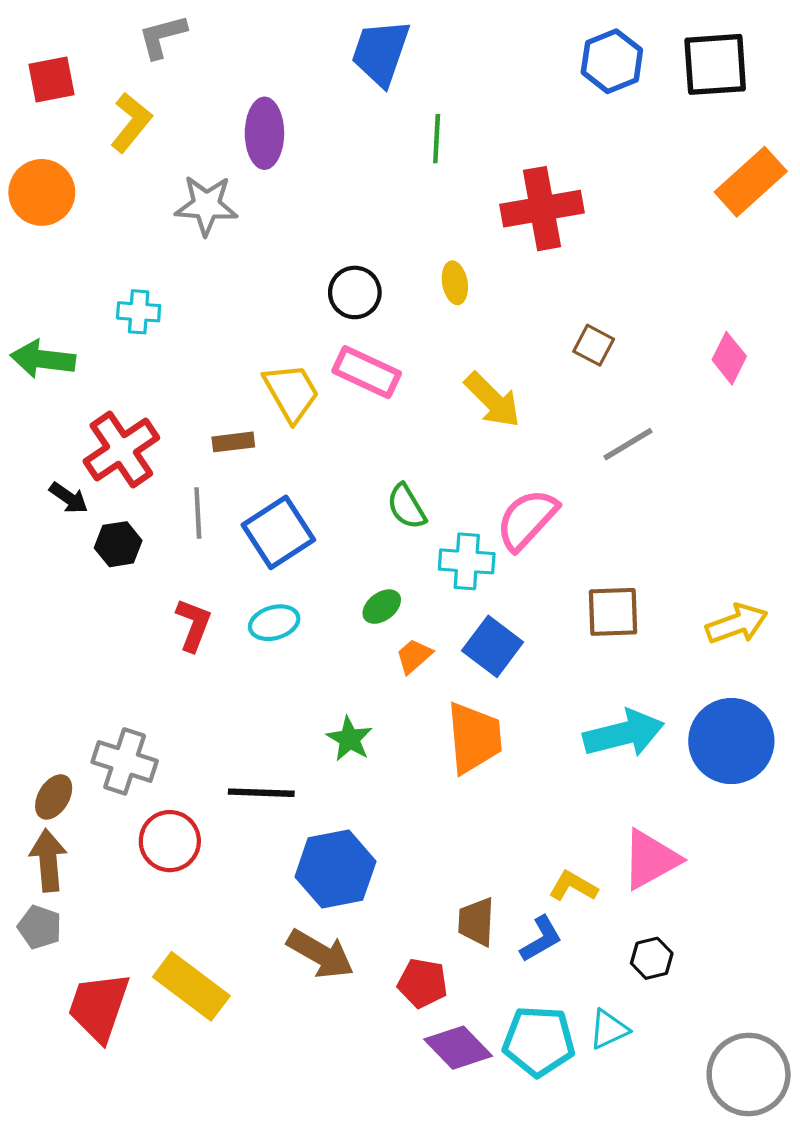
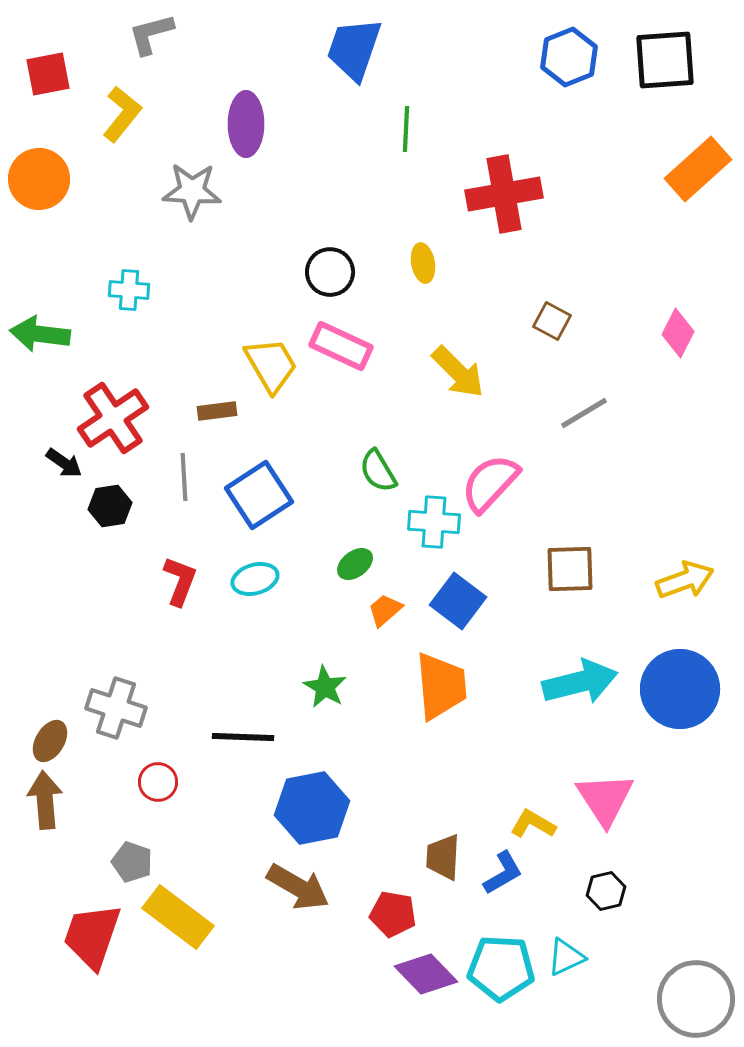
red circle: (170, 841) -> (158, 782), size x0.7
pink triangle: (651, 859) -> (605, 799), turned -34
gray pentagon: (40, 927) -> (132, 862), moved

